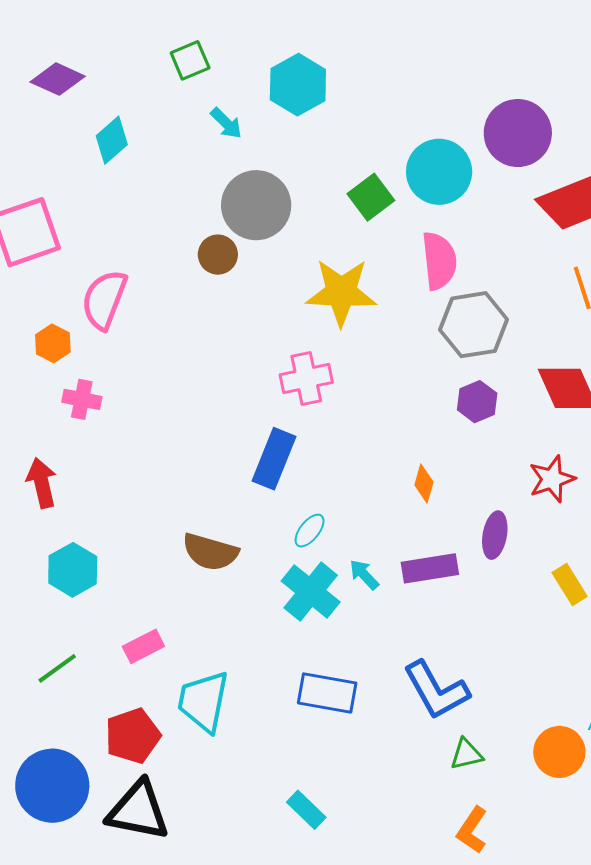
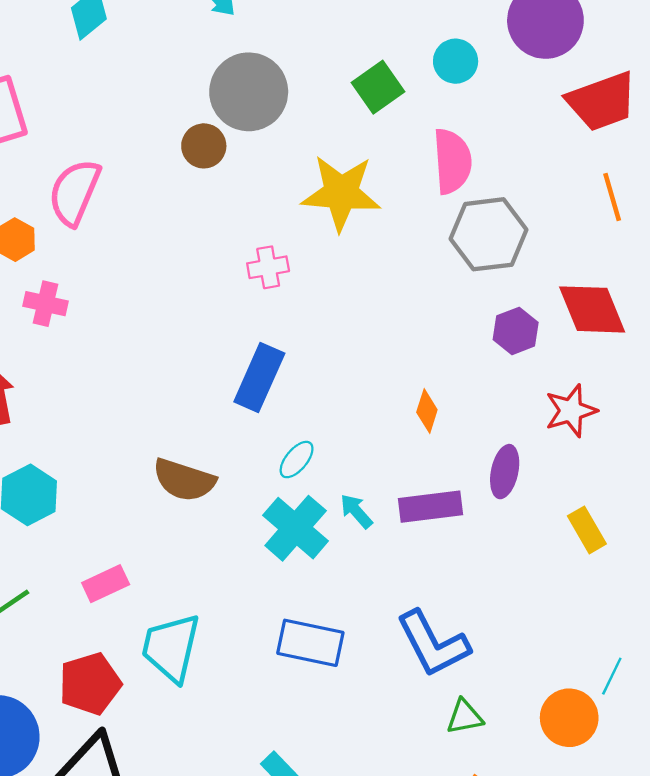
cyan circle: (439, 172) -> (456, 61), size x0.6
pink cross: (306, 379) -> (268, 267), moved, size x0.7
purple hexagon: (477, 402) -> (516, 331), moved

